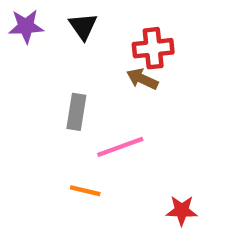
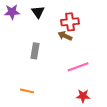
pink line: (120, 147) -> (78, 67), moved
orange line: (85, 191) -> (27, 91), moved

